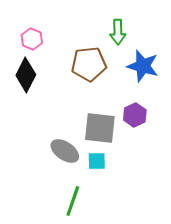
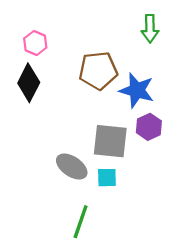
green arrow: (118, 32) -> (150, 29), moved
blue star: (143, 66) -> (137, 90), moved

